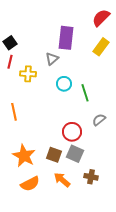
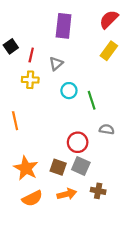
purple rectangle: (66, 38) -> (64, 26), moved
red line: (10, 62) -> (31, 55), moved
gray semicircle: (99, 120) -> (107, 129), turned 48
orange arrow: (62, 180) -> (67, 194), turned 126

